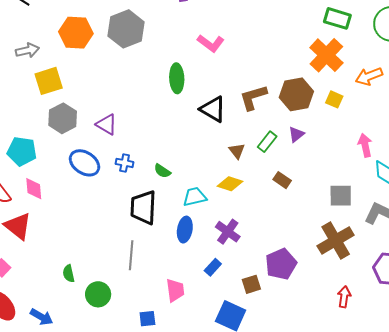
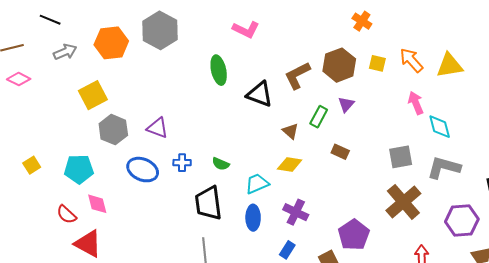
gray arrow: (27, 50) -> (65, 52), moved
orange cross: (326, 55) -> (362, 21), size x0.6
orange arrow: (369, 76) -> (411, 60), moved, turned 80

